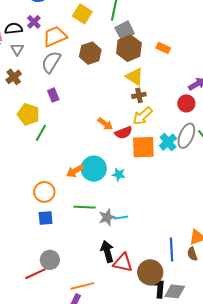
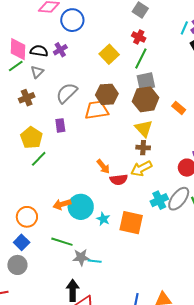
orange trapezoid: (55, 36) -> (97, 110), moved
orange square: (143, 147) -> (131, 223), moved
blue square: (46, 218) -> (22, 242), turned 35
gray circle: (50, 260) -> (17, 265), moved

